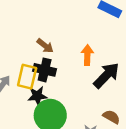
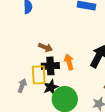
orange arrow: (87, 55) -> (69, 62), moved

